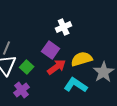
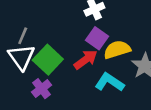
purple square: (51, 50) -> (97, 38), moved
green square: (27, 67) -> (48, 60), size x1.6

